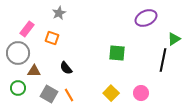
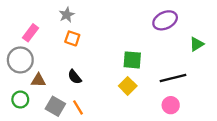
orange square: (52, 38) -> (72, 38), moved
black line: (163, 60) -> (173, 78), moved, turned 65
yellow square: (111, 93) -> (128, 86), moved
pink circle: (141, 93) -> (171, 105), moved

